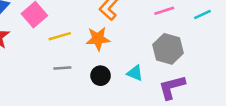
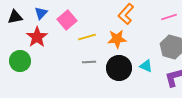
black circle: (101, 76) -> (119, 68), size x1.6

